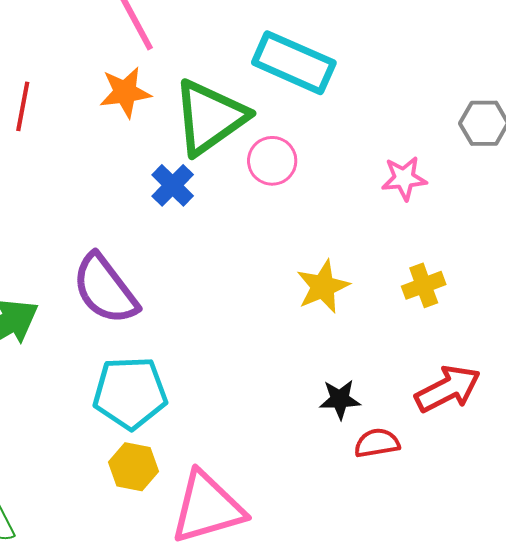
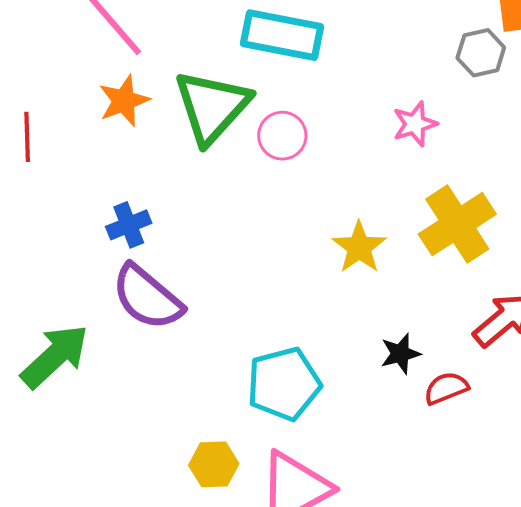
blue cross: (173, 185) -> (129, 225), moved, turned 36
yellow cross: (424, 285) -> (457, 224), size x1.8
cyan pentagon: (130, 393) -> (284, 384), moved

